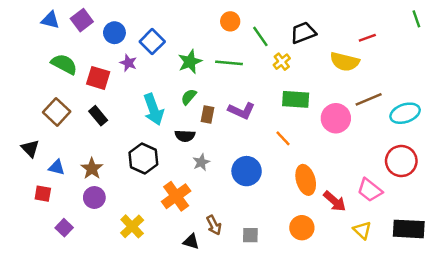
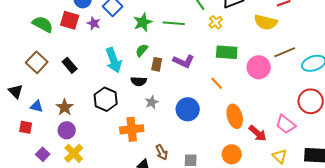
red square: (98, 78) -> (70, 20), moved
orange cross: (176, 196) -> (132, 129), turned 30
yellow cross: (132, 226) -> (74, 153), moved

